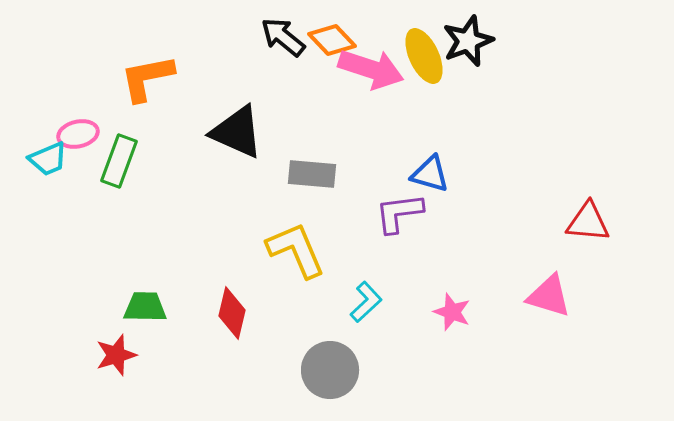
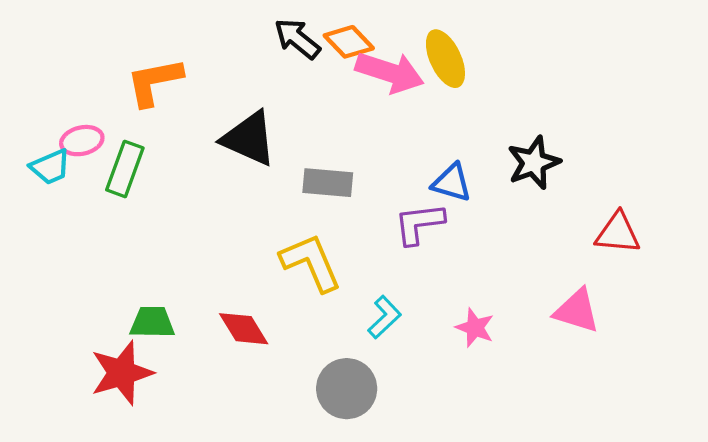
black star: (468, 41) -> (534, 163), moved
red diamond: (232, 313) -> (244, 329), turned -45
red star: (116, 355) -> (122, 373), size x1.5

